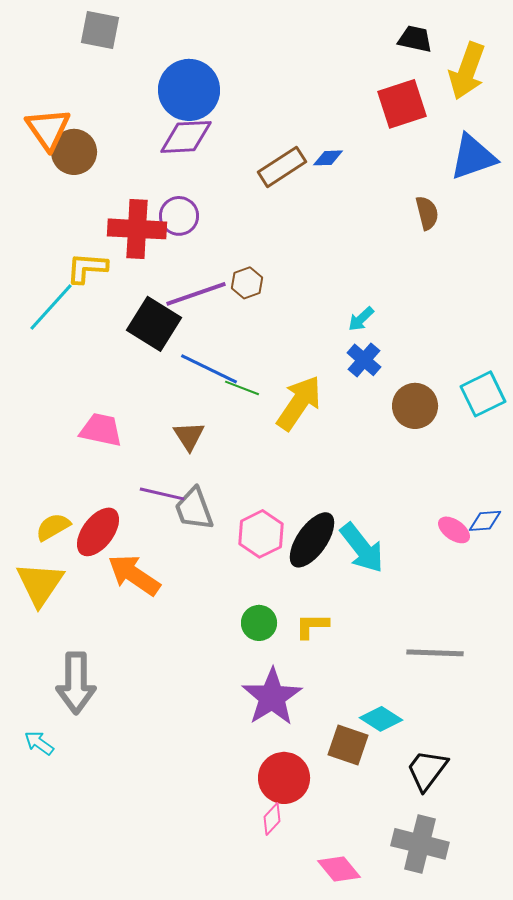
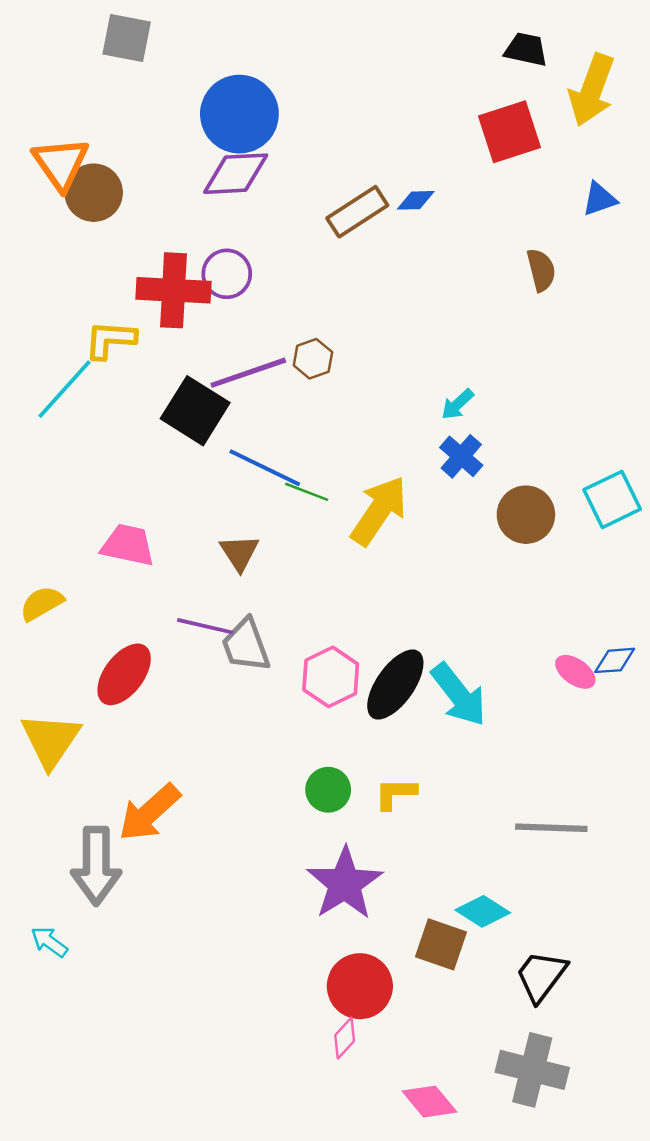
blue triangle: (473, 157) -> (599, 199), size x0.6
yellow semicircle: (53, 527) -> (42, 603), moved
orange arrow: (134, 575) -> (149, 813), moved, turned -76

